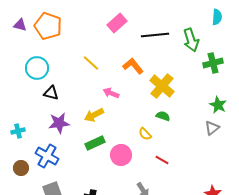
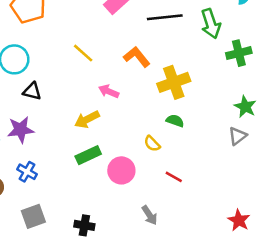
yellow cross: (162, 86) -> (174, 82), turned 30
purple star: (59, 123) -> (21, 130), moved
blue cross: (47, 156) -> (27, 172), size x0.7

